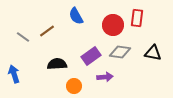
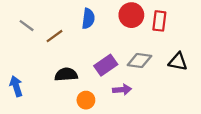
blue semicircle: (76, 16) -> (88, 19), turned -144
red circle: (113, 25) -> (131, 15), moved
gray line: (23, 37) -> (27, 26), moved

